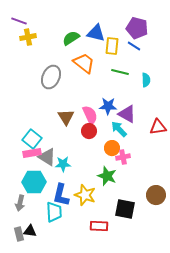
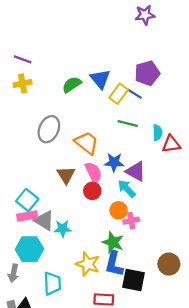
purple line: (19, 21) -> (23, 59), moved
purple pentagon: (137, 28) -> (147, 73), turned -30
blue triangle: (96, 33) -> (100, 79), turned 36
yellow rectangle: (112, 46) -> (119, 94), turned 30
blue line: (134, 46) -> (135, 94), moved
orange trapezoid: (84, 63) -> (87, 143), moved
red triangle: (158, 127) -> (171, 144), moved
blue L-shape: (61, 195) -> (114, 264), moved

